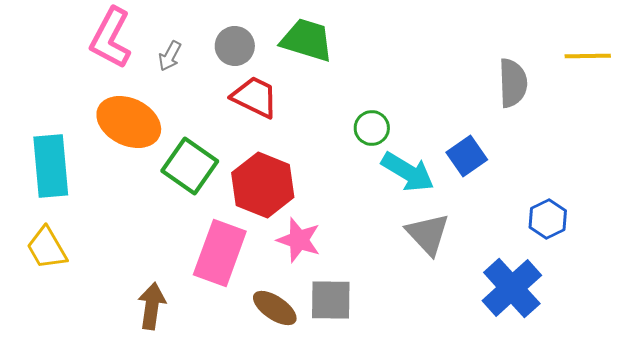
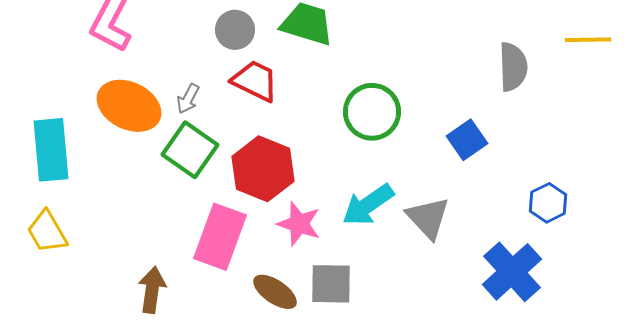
gray arrow: (170, 56) -> (188, 99), moved
green circle: (372, 128) -> (372, 112), size x1.6
cyan arrow: (408, 172) -> (368, 205), moved, turned 114

